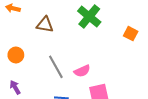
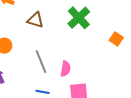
pink semicircle: (82, 71) -> (66, 69), turned -63

